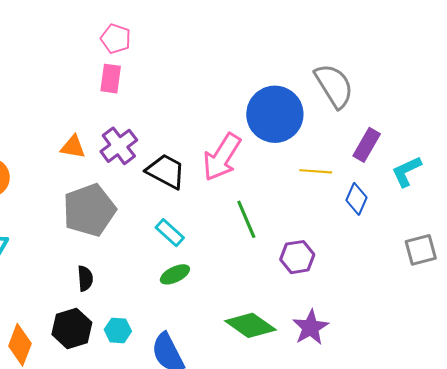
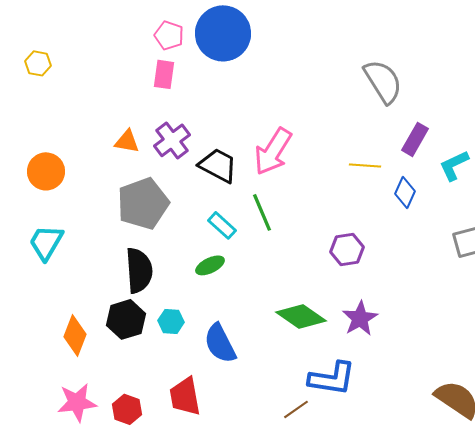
blue circle: (275, 114) -> (223, 33), moved
green line: (246, 219) -> (262, 212), moved
green ellipse: (175, 274) -> (210, 265), moved
black semicircle: (85, 278) -> (139, 270), size x1.8

